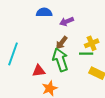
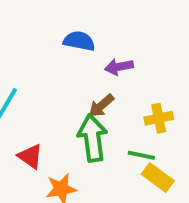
green line: (86, 54) -> (141, 155), moved
red triangle: (39, 71) -> (30, 156), moved, turned 32

